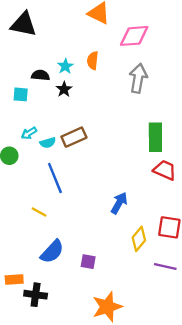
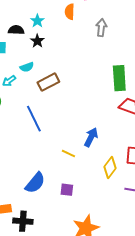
orange semicircle: (93, 61) -> (70, 12), moved
gray arrow: (138, 78) -> (101, 28), size x0.7
cyan semicircle: (48, 143) -> (27, 67), moved
yellow line: (39, 212) -> (68, 153), moved

